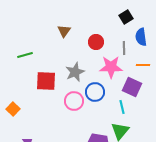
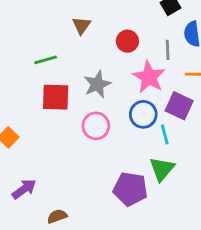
green line: (25, 55) -> (46, 60), moved
pink star: (111, 67) -> (149, 77), turned 30
blue circle: (95, 92) -> (143, 114), moved

